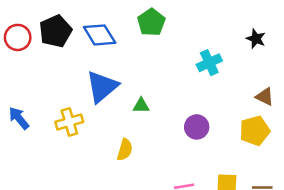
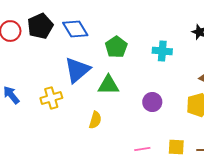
green pentagon: (151, 22) -> (116, 47), moved
cyan cross: (209, 63) -> (162, 51), turned 30
green triangle: (141, 106) -> (108, 85), size x1.6

